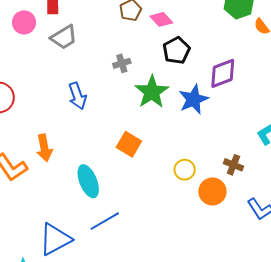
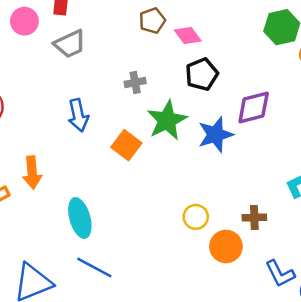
orange square: (129, 144) -> (126, 145), moved
brown cross: (233, 165) -> (254, 218), turned -30
blue line: (105, 221) -> (94, 267), turned 52

